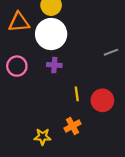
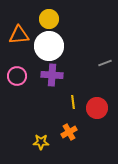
purple cross: (54, 65) -> (52, 75), size x1.5

